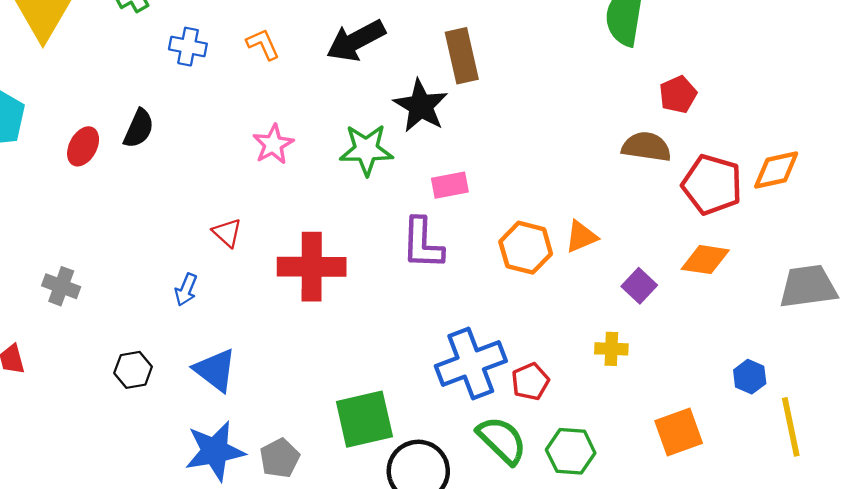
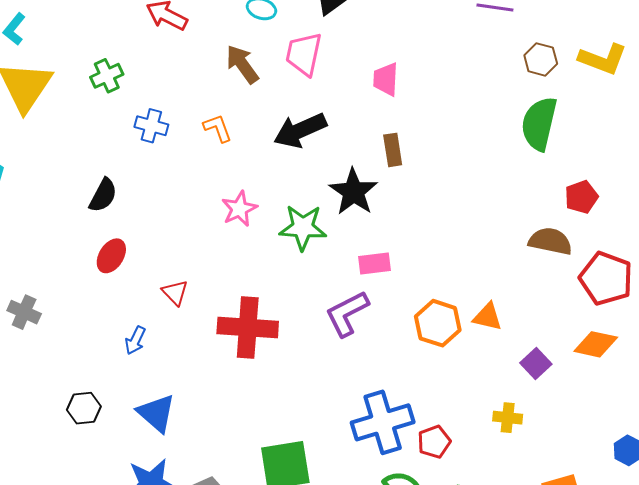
brown rectangle: (462, 56) -> (393, 150), size x0.7
pink star: (273, 144) -> (239, 209), moved
red ellipse: (83, 146) -> (111, 256), moved
orange triangle: (581, 237) -> (487, 317), turned 32
purple L-shape: (422, 244) -> (347, 314), turned 57
gray cross: (61, 286) -> (24, 312), moved

